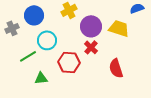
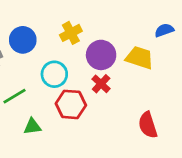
cyan circle: (47, 40) -> (54, 74), moved
red semicircle: (116, 68) -> (148, 125), moved

